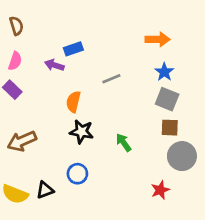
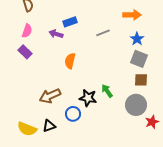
gray line: (111, 79) -> (103, 33), moved
black star: (82, 132) -> (88, 98), moved
brown arrow: (22, 141) -> (50, 96), moved
gray circle: (182, 156) -> (136, 105), moved
red star: (160, 190) -> (152, 122), moved

